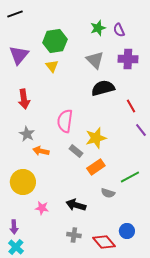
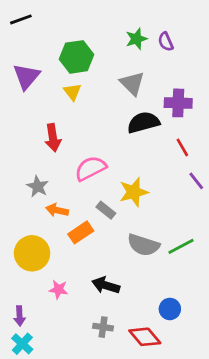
purple cross: (128, 59) -> (178, 103), moved
red arrow: (24, 99) -> (53, 138), moved
pink semicircle: (65, 121) -> (90, 168), turned 55
orange rectangle: (96, 167) -> (81, 232), moved
gray semicircle: (108, 193) -> (143, 245), moved, size x1.6
blue circle: (127, 231) -> (170, 309), moved

